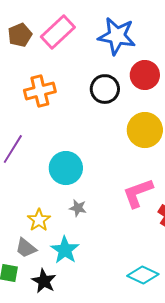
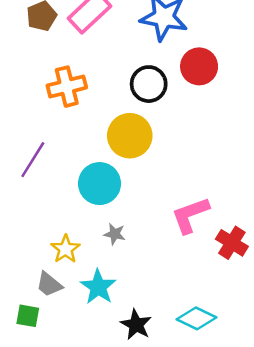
yellow circle: (145, 130) -> (130, 136), moved
black star: (44, 281) -> (136, 325), moved

